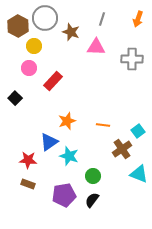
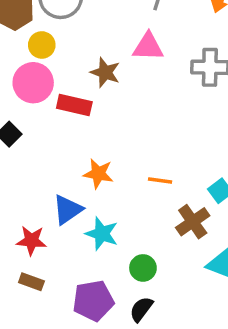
brown star: (71, 32) -> (105, 72), moved
pink circle: (29, 68) -> (33, 83), size x1.5
red rectangle: (53, 81) -> (74, 105), turned 60
orange star: (67, 121) -> (98, 174), turned 30

